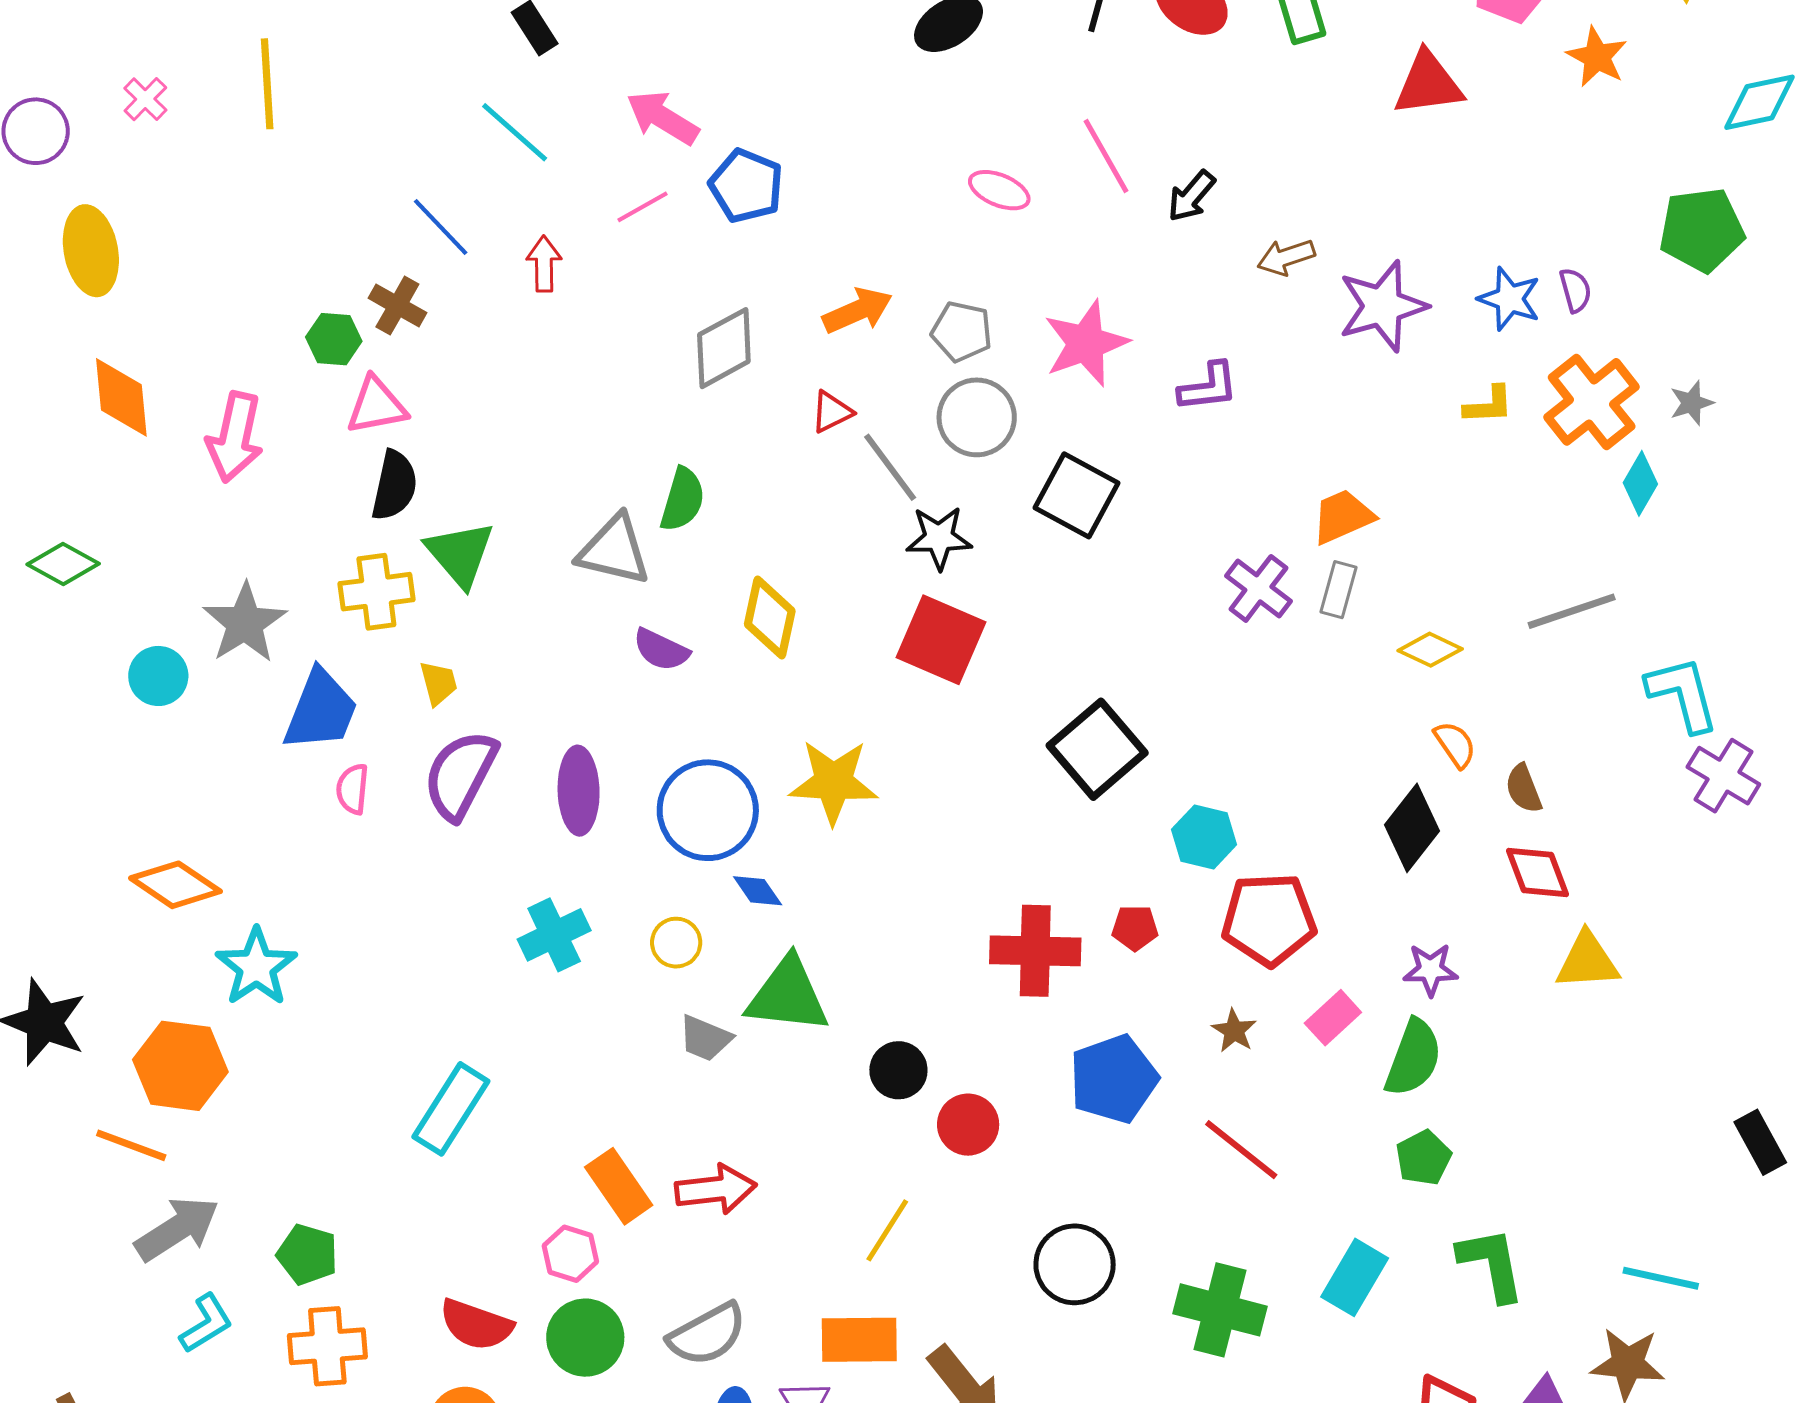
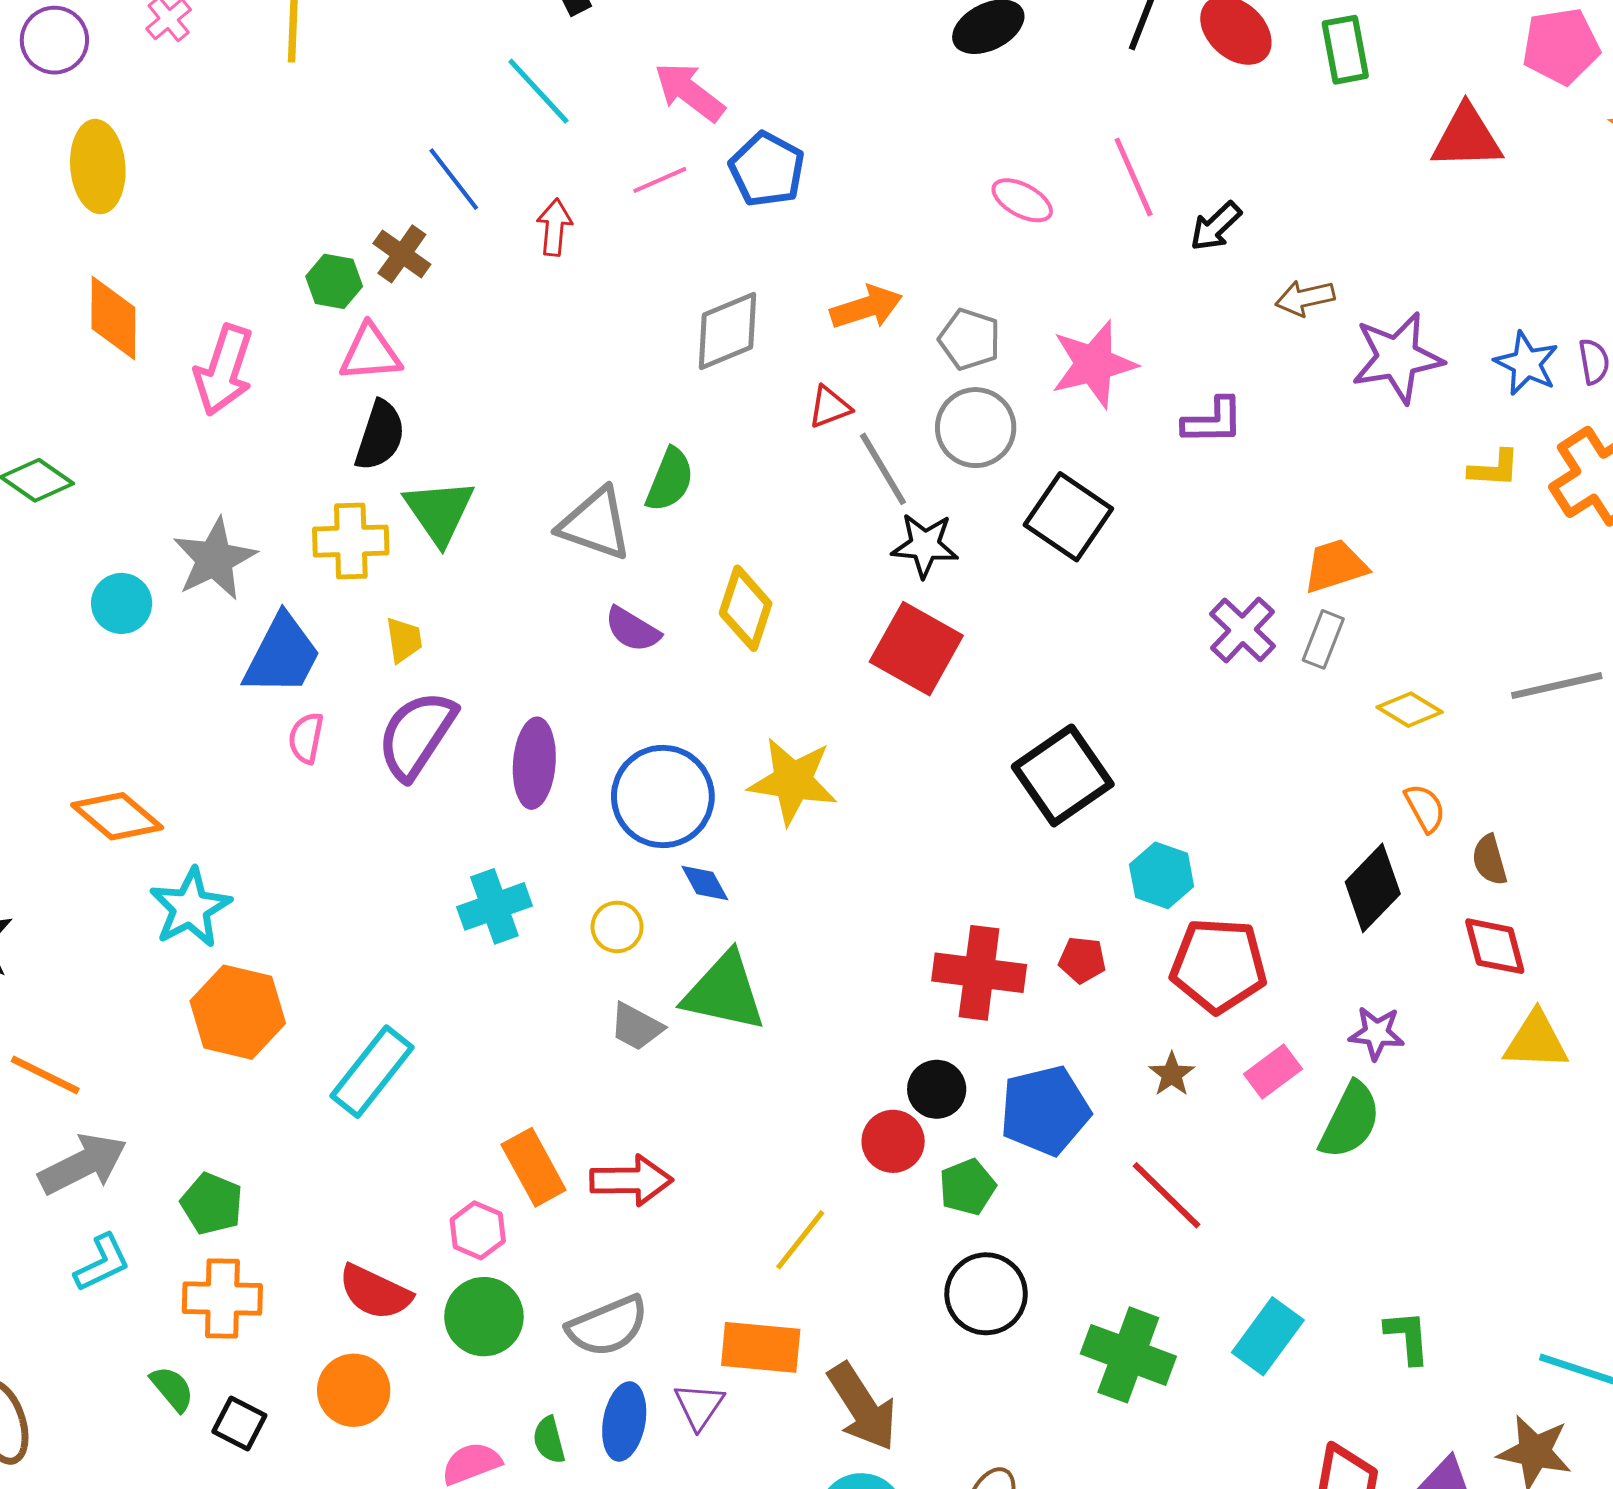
orange hexagon: (180, 1066) -> (238, 1012), moved
black circle: (898, 1070) -> (937, 1089), moved
green pentagon: (1423, 1158) -> (967, 1187), moved
green L-shape: (1492, 1264) -> (1408, 1337), size x0.7

